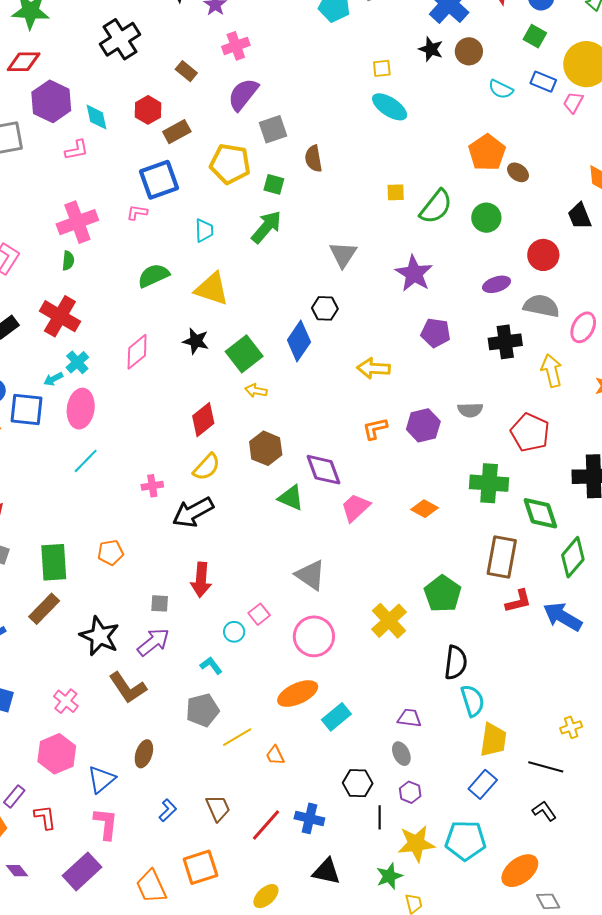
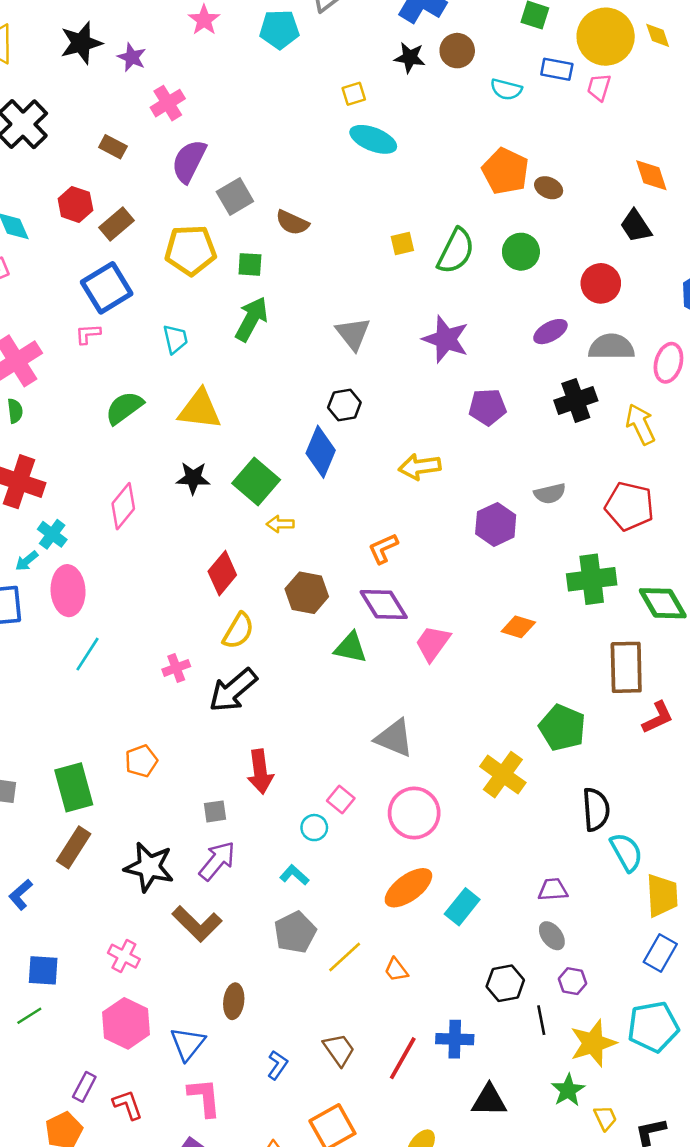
brown semicircle: (313, 159) -> (292, 223), turned -44
orange L-shape: (375, 429) -> (383, 548), moved

